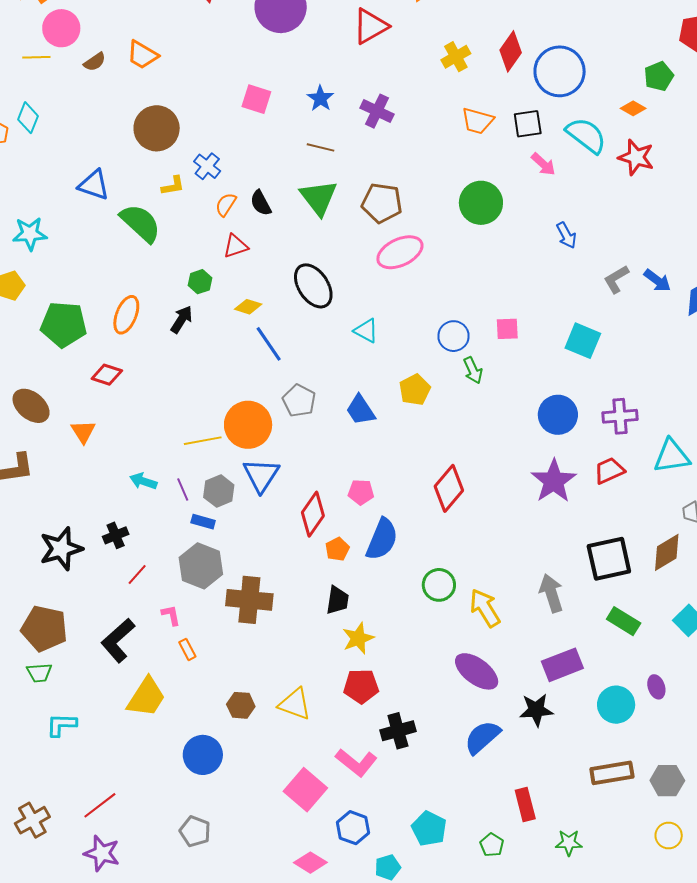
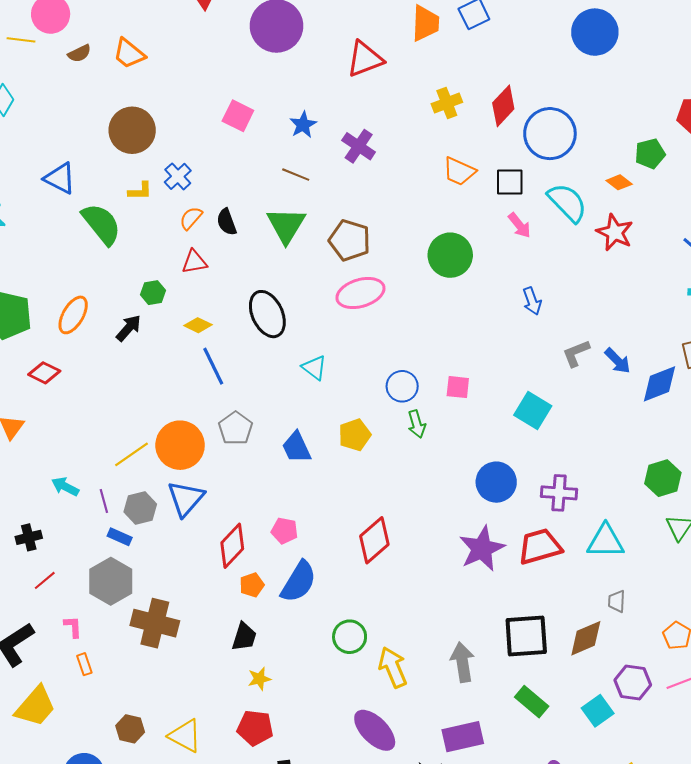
yellow line: (203, 441) -> (132, 454), turned -33
red trapezoid: (609, 471) -> (540, 547), size x1.4
yellow star: (358, 638) -> (259, 679), size x0.7

